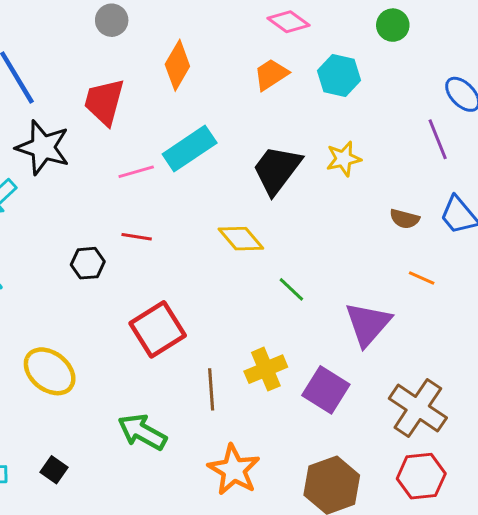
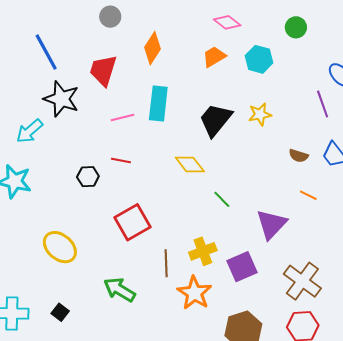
cyan rectangle: (190, 149) -> (158, 104), turned -52
purple square: (326, 390) -> (242, 267), turned 32
orange star: (234, 470) -> (194, 293), moved

